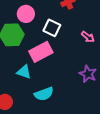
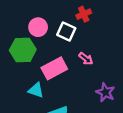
white square: (52, 28) -> (66, 32), moved
pink arrow: (88, 37) -> (86, 59), moved

